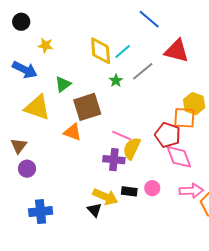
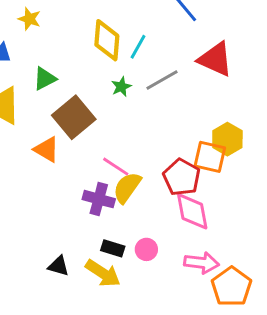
cyan line: (123, 52) -> (138, 47), turned -30
brown square: (87, 107) -> (74, 117), turned -32
yellow arrow: (105, 197) -> (103, 273), moved
black triangle: (94, 210) -> (58, 266), turned -42

